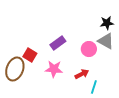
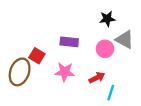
black star: (107, 23) -> (107, 19), moved
purple rectangle: (58, 43) -> (69, 42), turned 42

